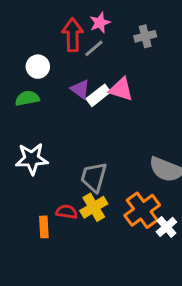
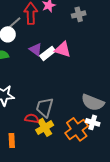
gray line: (94, 48) -> (15, 22), moved
red semicircle: (67, 212) -> (32, 118), moved
white cross: (166, 227) -> (93, 122), moved, turned -32

